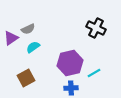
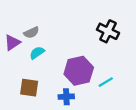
brown square: (26, 78) -> (29, 88), turned 36
blue cross: (71, 88) -> (66, 97), moved

